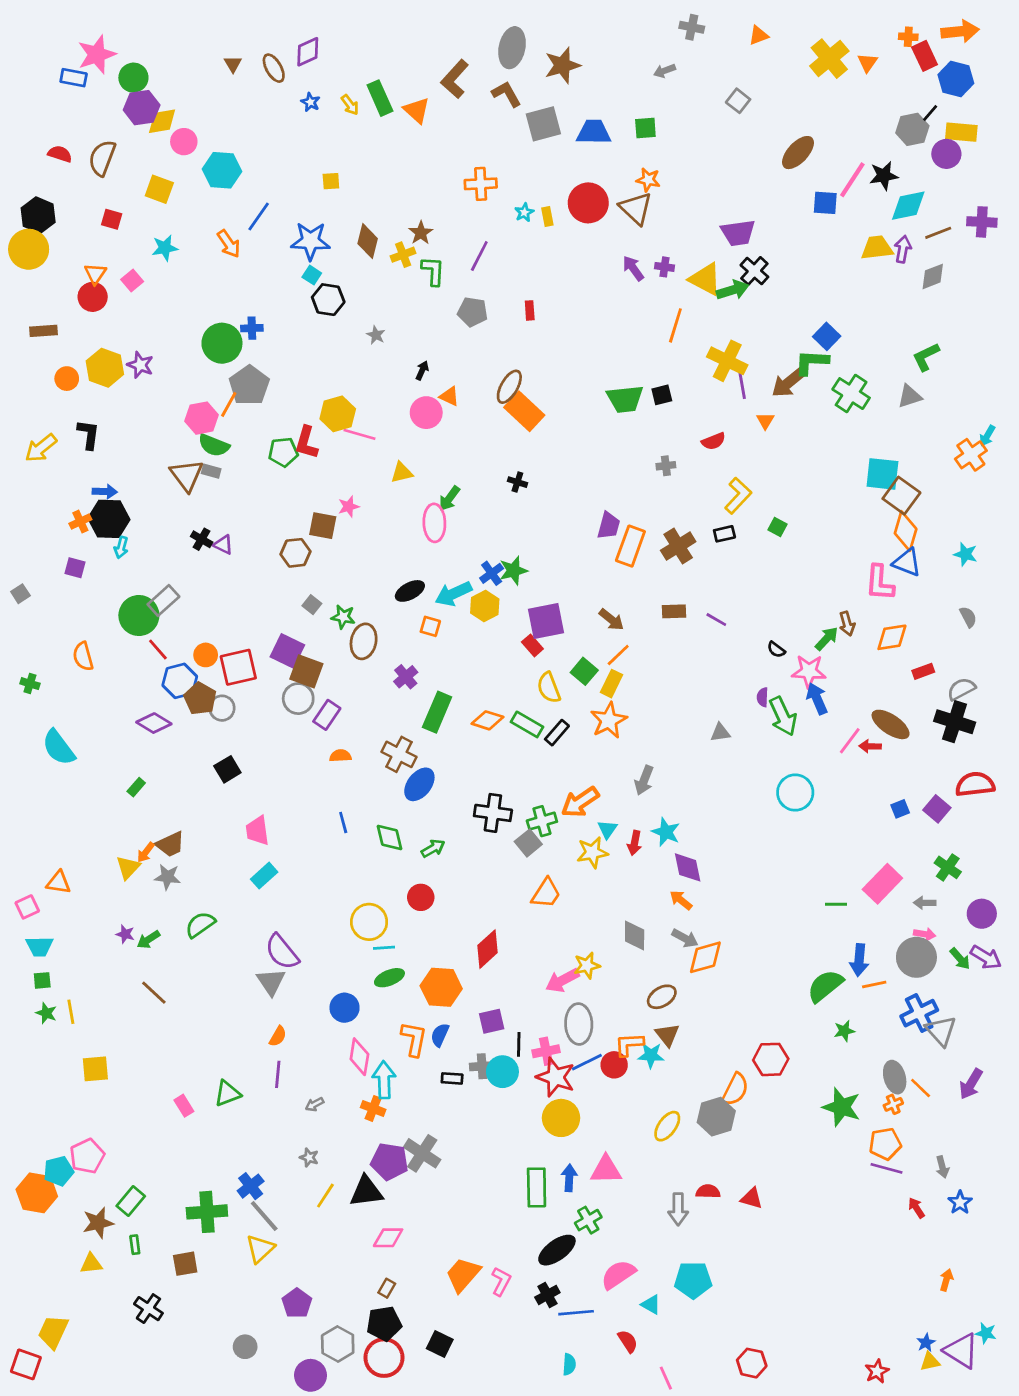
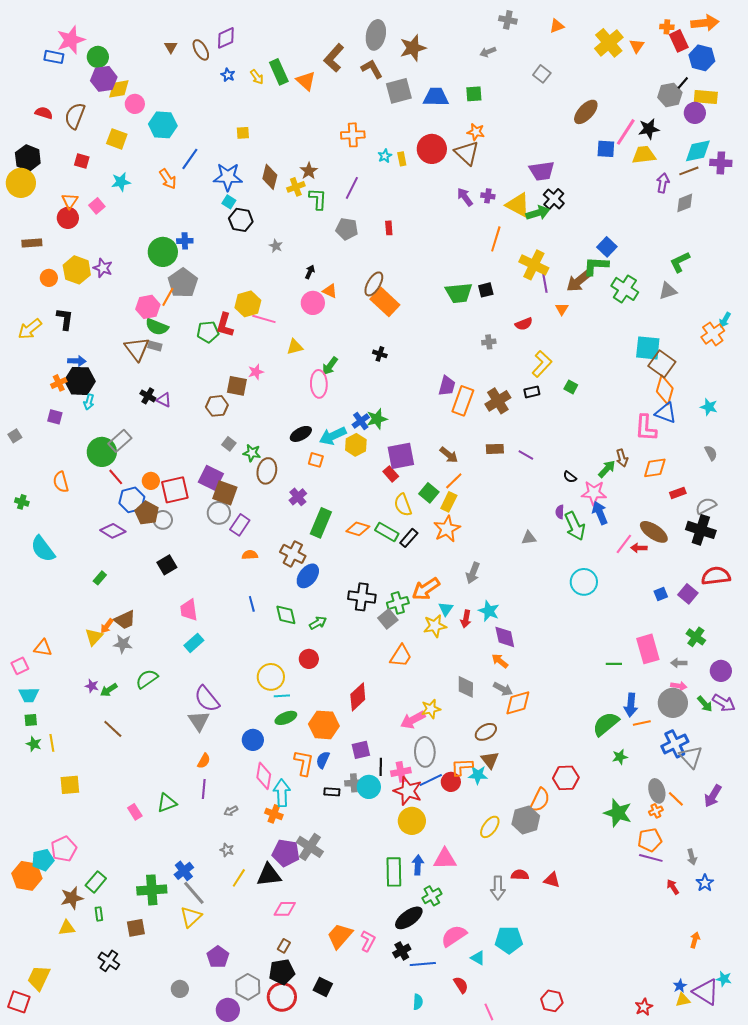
cyan diamond: (908, 206) -> (698, 151), moved
yellow trapezoid: (877, 248) -> (644, 155), moved
pink rectangle: (882, 884) -> (648, 649), turned -60

